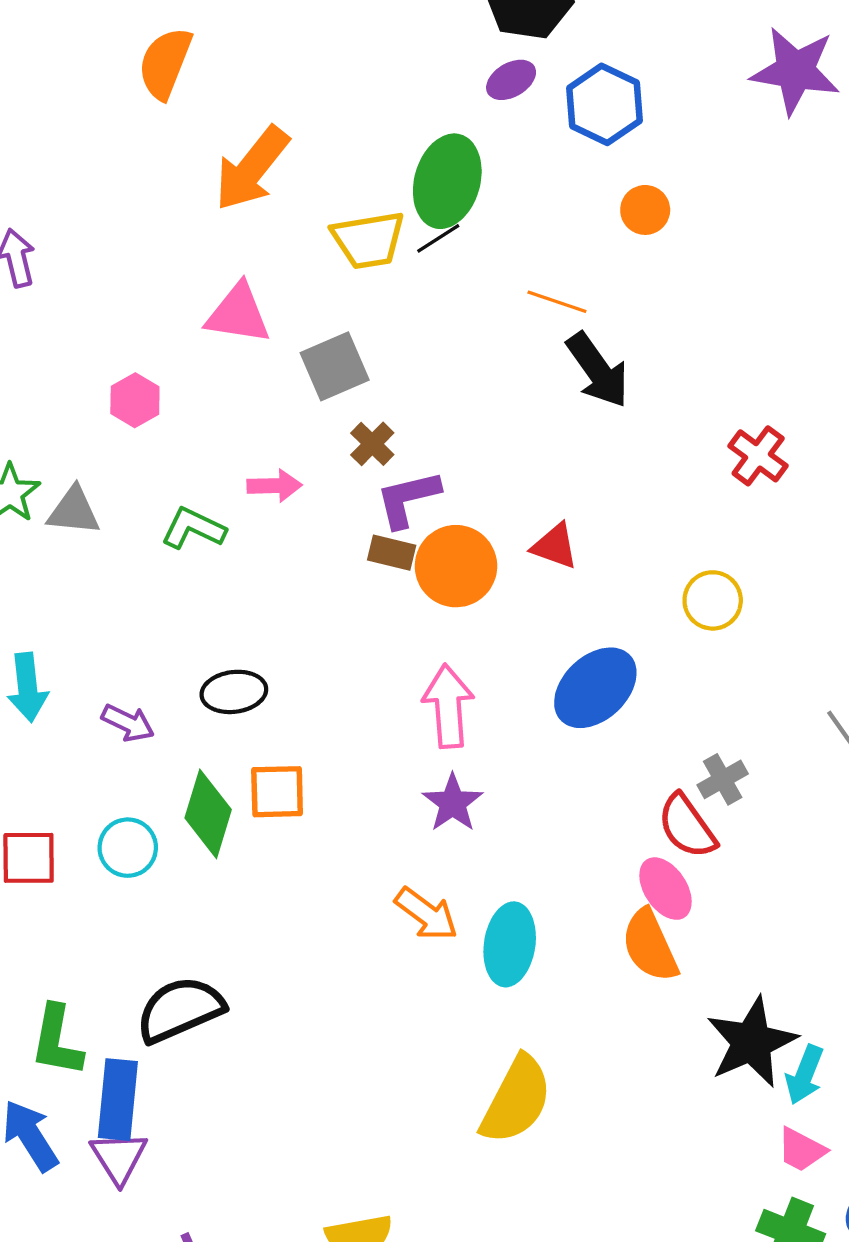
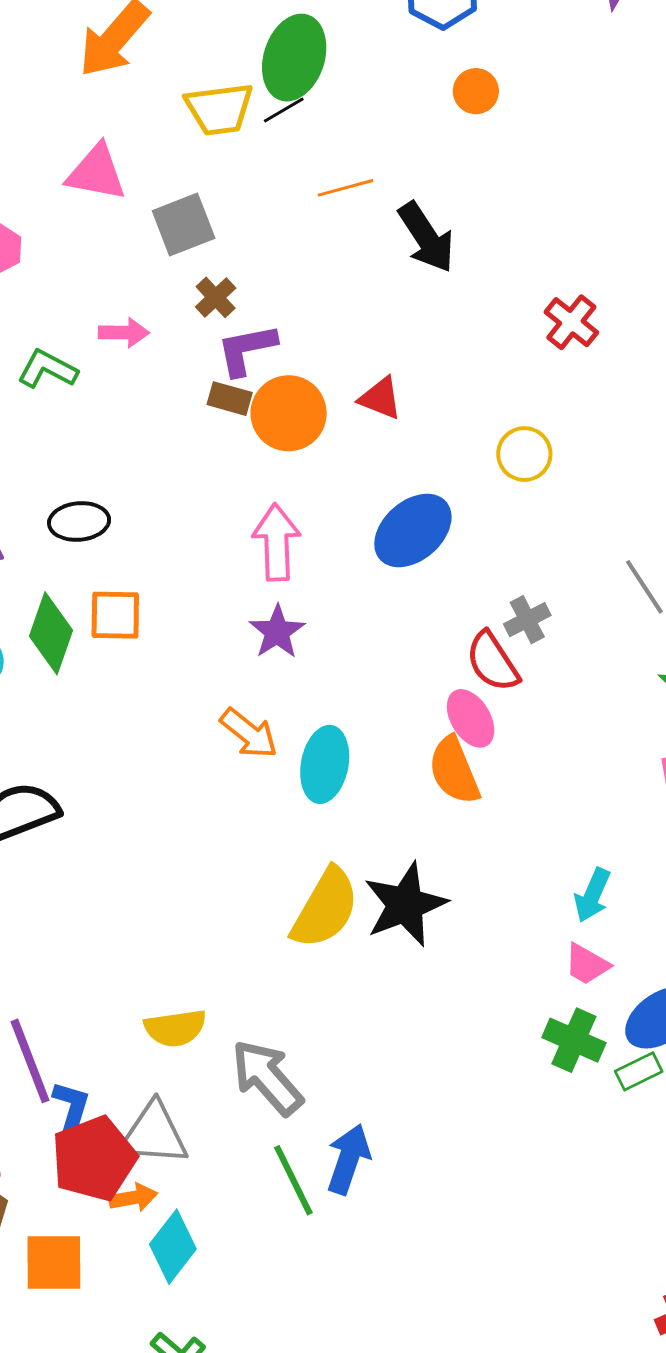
orange line: (557, 302) -> (346, 188), moved, turned -36
black star: (752, 1042) -> (405, 905), moved

